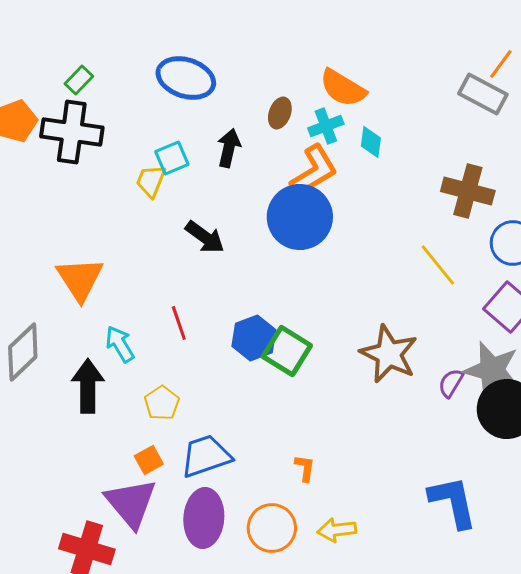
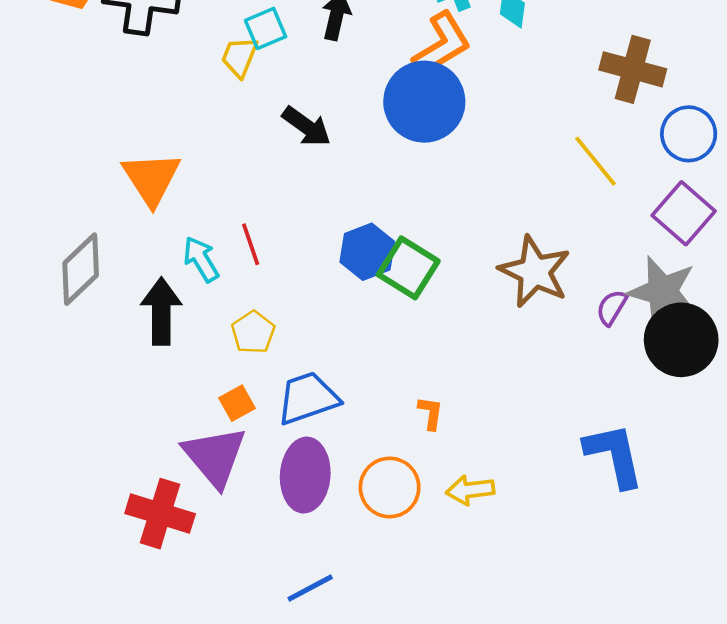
red line: (179, 323) -> (251, 244), moved

